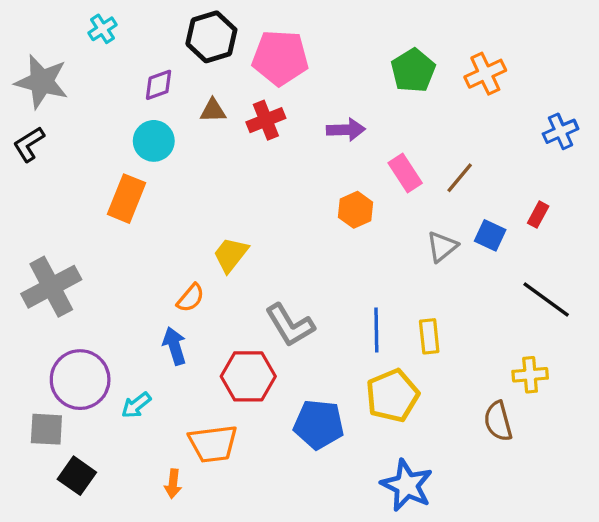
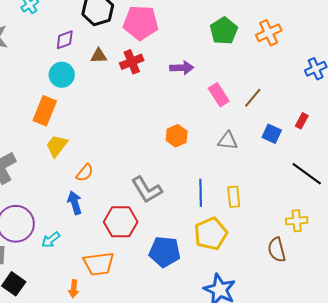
orange hexagon: (356, 210) -> (177, 136), moved
gray triangle: (442, 247) -> (228, 141), moved, turned 45
yellow trapezoid: (231, 255) -> (57, 146), moved

